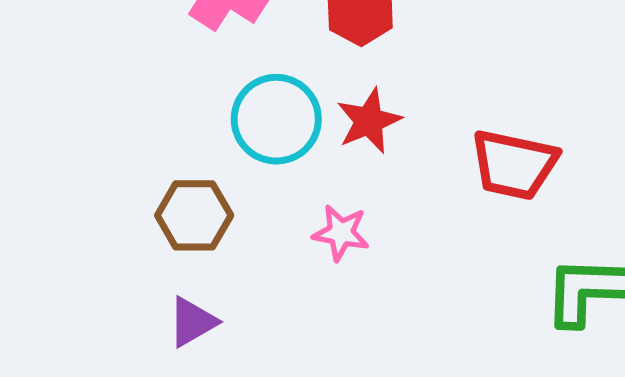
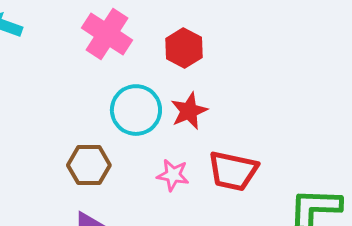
red trapezoid: (514, 165) -> (233, 171), moved

